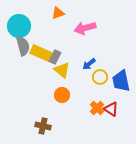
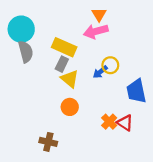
orange triangle: (58, 13) -> (99, 14), moved, turned -40
yellow rectangle: (41, 53) -> (64, 47), moved
yellow circle: (100, 77) -> (110, 65), moved

